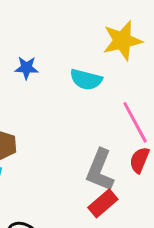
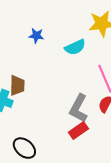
cyan semicircle: (86, 79) -> (75, 47), turned -45

